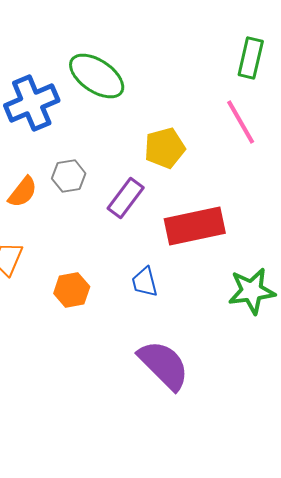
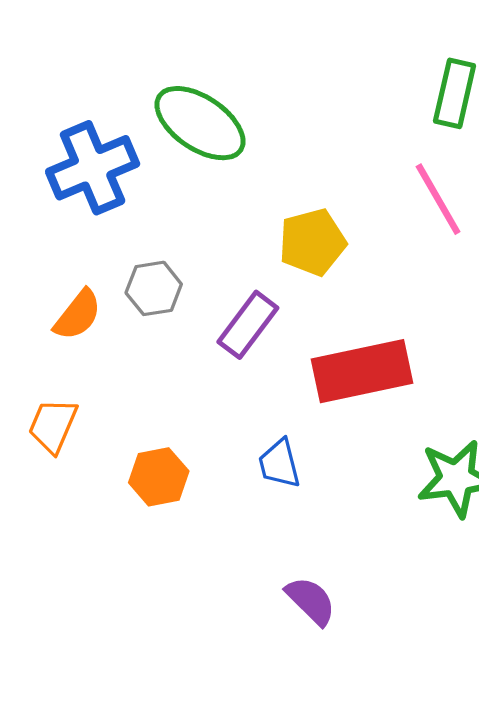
purple semicircle: (164, 365) -> (311, 601), size x0.6

